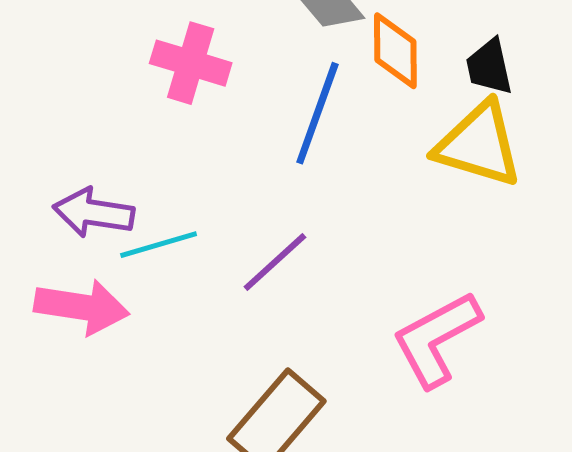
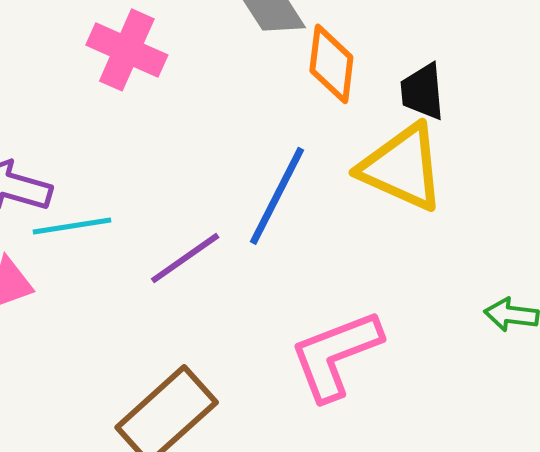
blue line: (317, 113) -> (277, 196), moved

